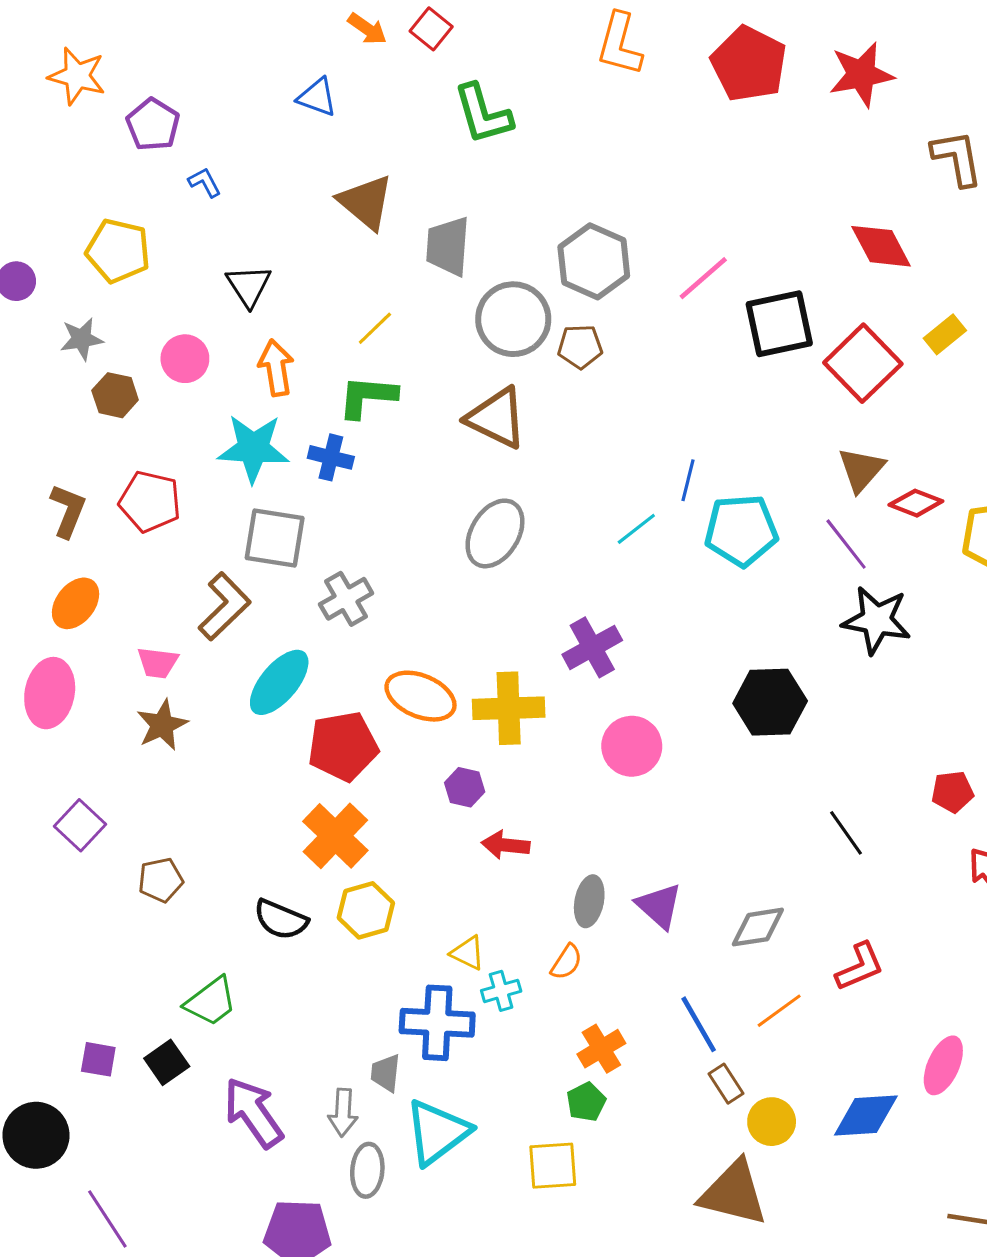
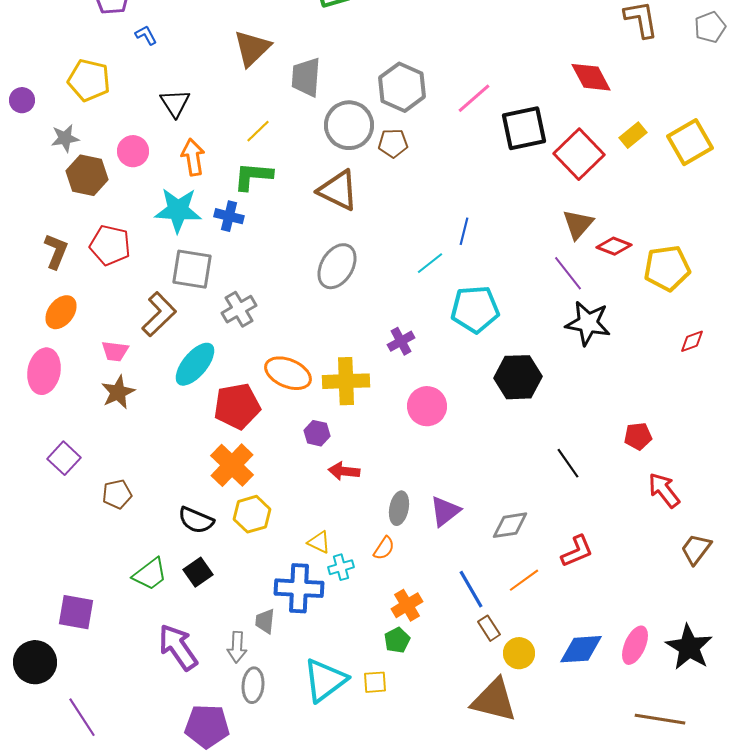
brown triangle: (366, 202) -> (252, 48), turned 36
brown hexagon: (115, 395) -> (87, 175), size x1.4
cyan pentagon: (741, 530) -> (475, 309), moved
purple cross: (592, 647) -> (401, 341), size x0.7
purple triangle: (659, 906) -> (445, 511), turned 40
purple square: (98, 1059) -> (76, 612), size x1.5
black square: (167, 1062) -> (198, 572), moved
pink ellipse: (943, 1065) -> (635, 645), moved
cyan triangle: (437, 1132) -> (325, 680), moved
yellow square: (553, 1166) -> (375, 682), size x0.7

